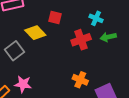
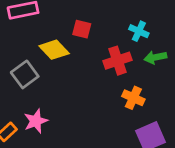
orange cross: (80, 80) -> (133, 98), moved
pink star: (23, 84) -> (36, 121), turned -30

